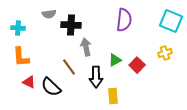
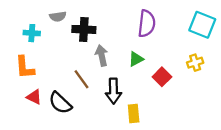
cyan cross: (18, 28) -> (32, 33), moved
green triangle: (115, 60) -> (136, 59), moved

